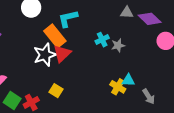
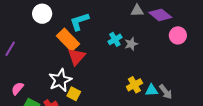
white star: (45, 55) -> (60, 80), moved
cyan triangle: (128, 80) -> (152, 90), moved
yellow cross: (118, 87) -> (134, 85), turned 35

